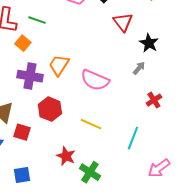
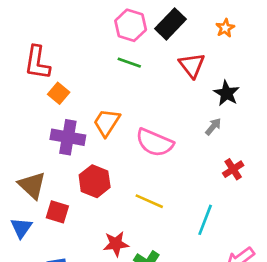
green line: (37, 20) -> (129, 63), moved
red star: (66, 156) -> (116, 244), turned -30

